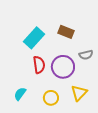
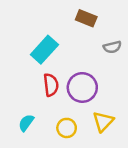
brown rectangle: (66, 32) -> (86, 18), moved
gray semicircle: (86, 55) -> (112, 47), moved

